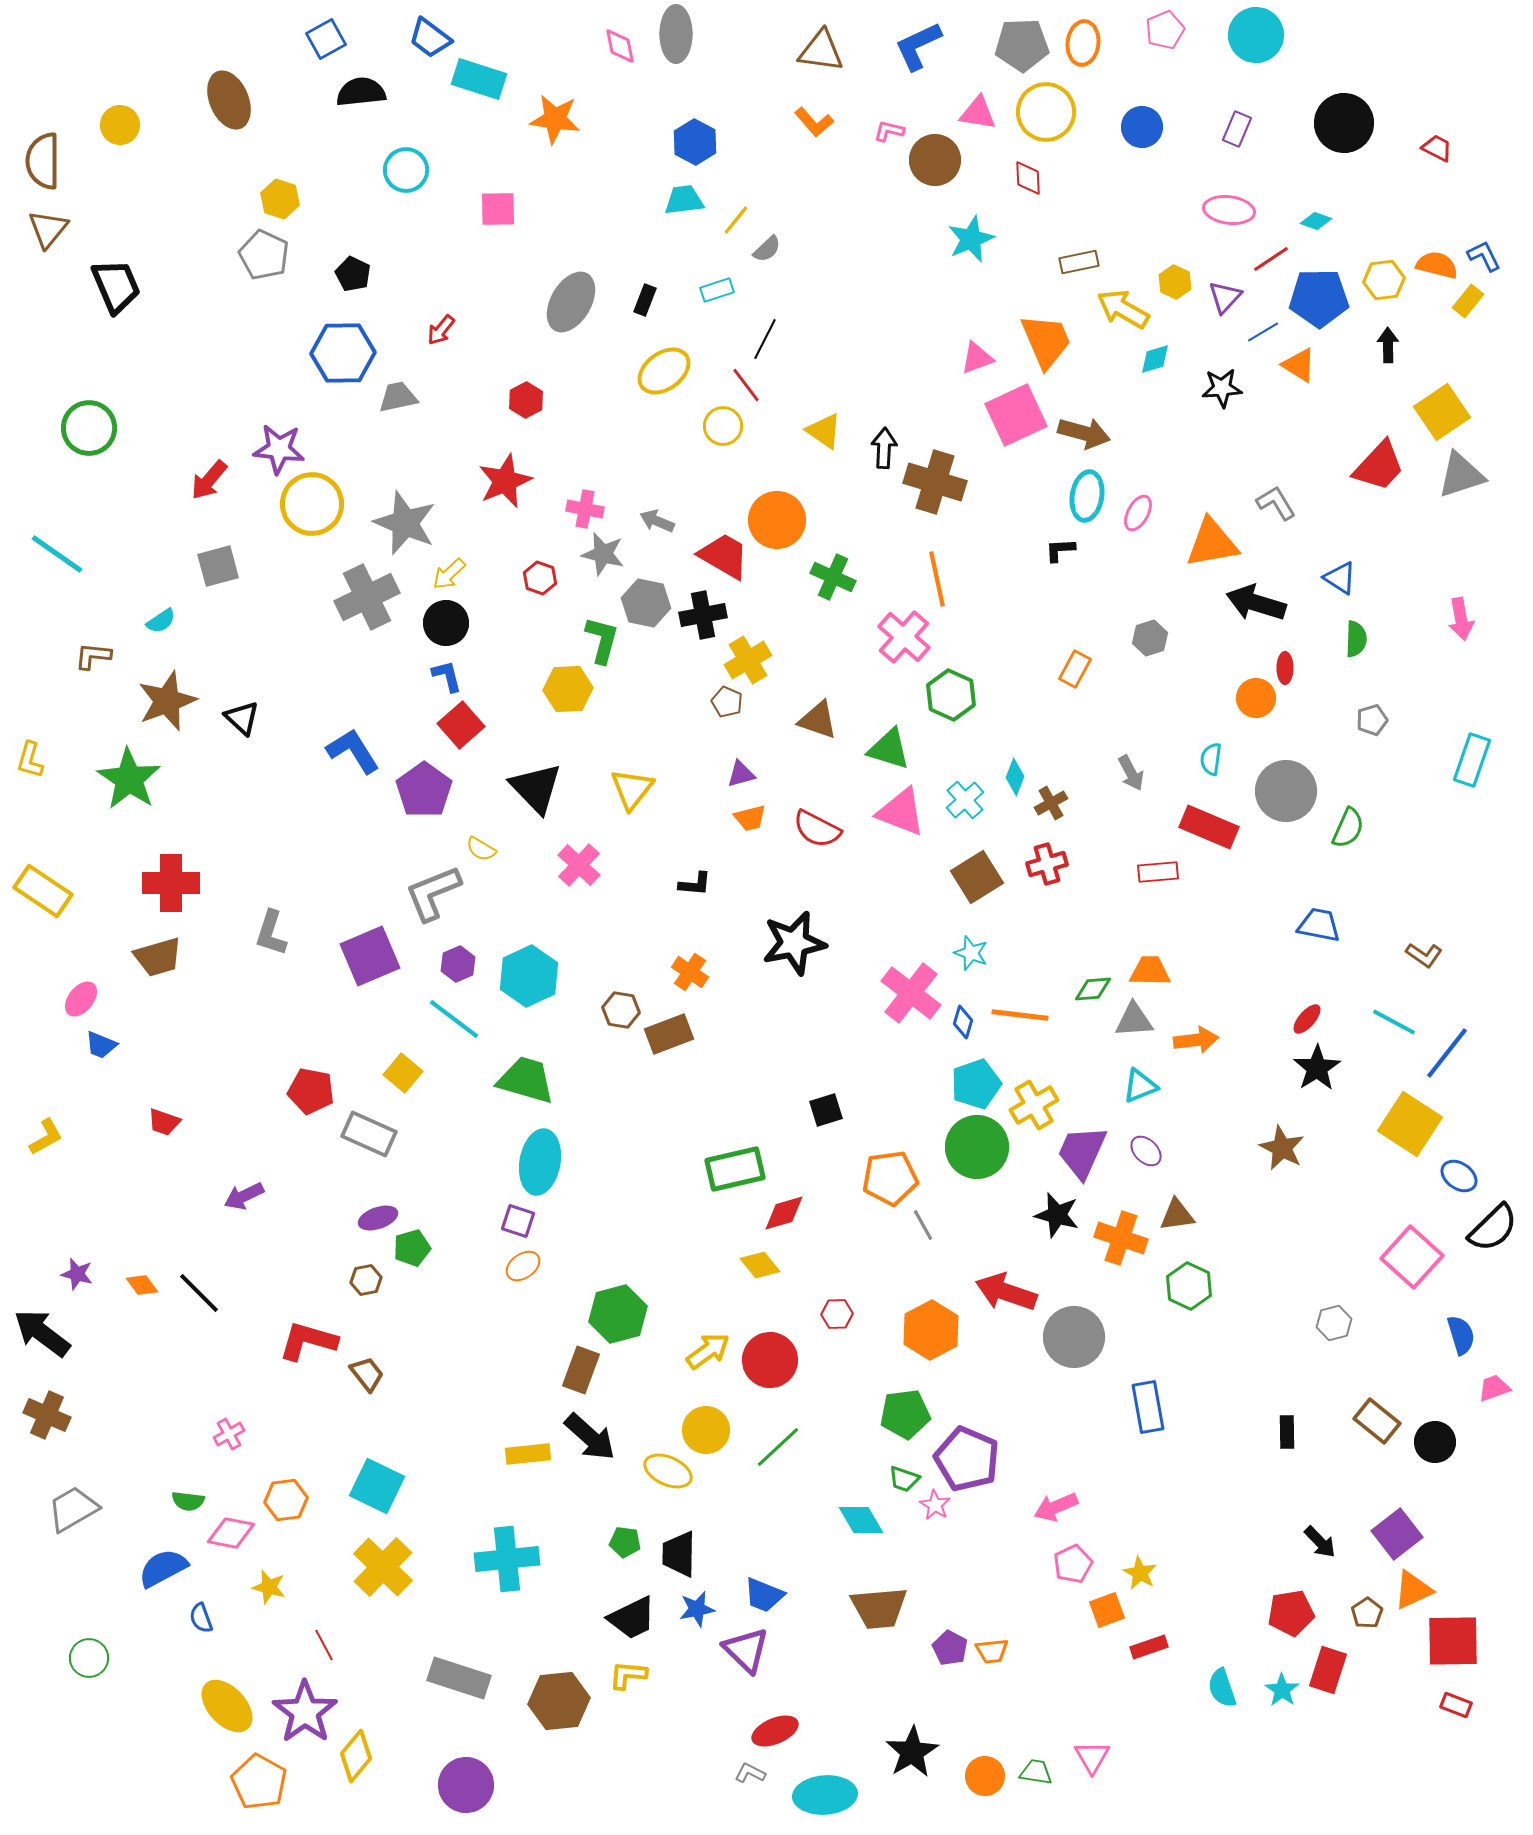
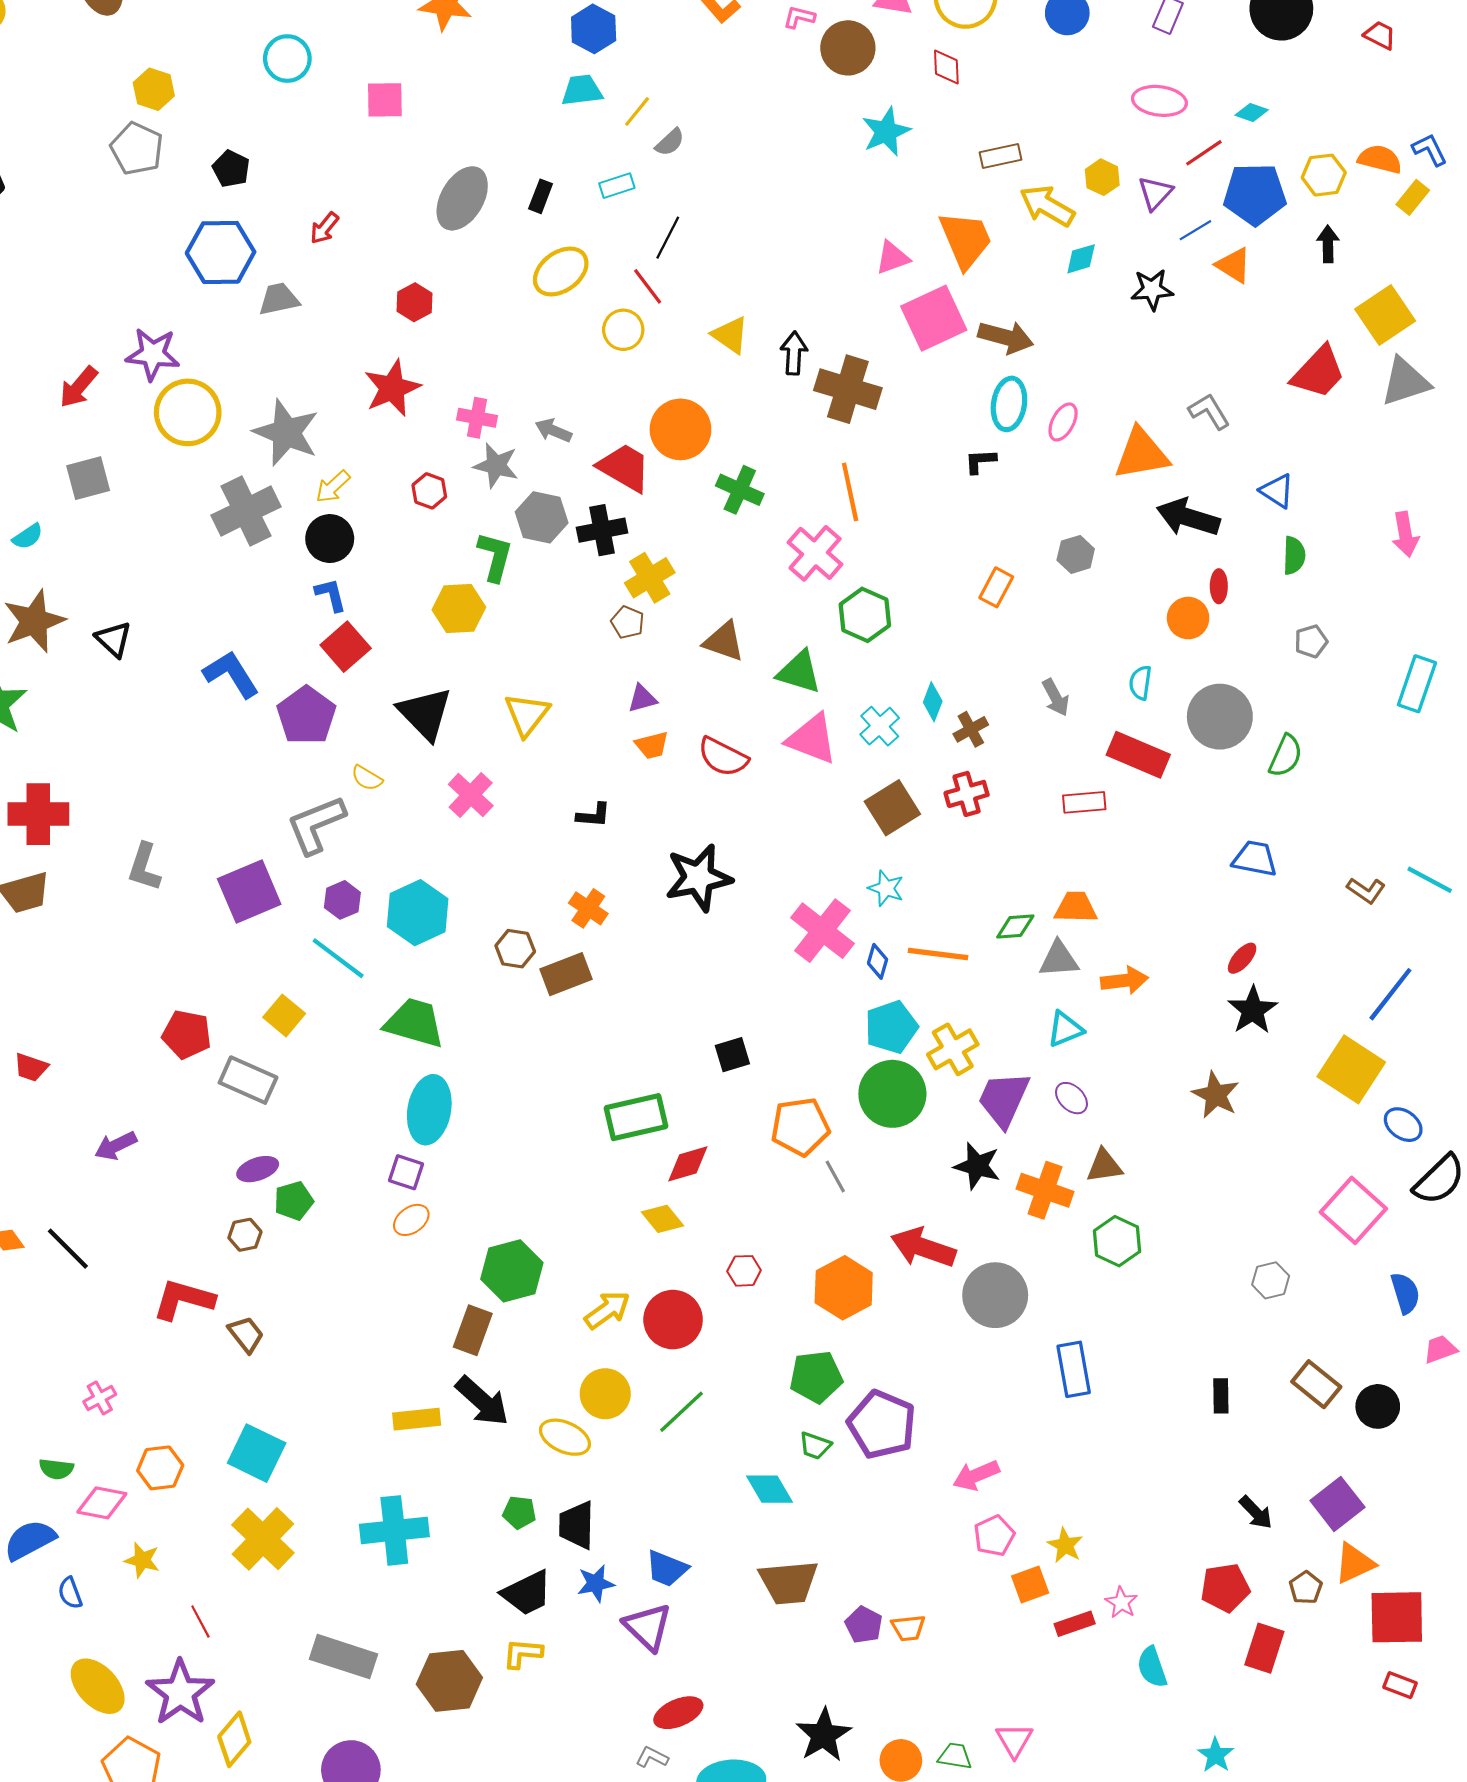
cyan line: (1394, 1022) -> (1430, 880), moved
pink star: (935, 1505) -> (1121, 1602), moved
cyan star: (1282, 1690) -> (1216, 1755), moved

